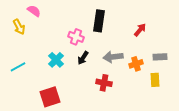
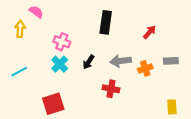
yellow arrow: (19, 27) -> (20, 29), turned -147
pink cross: (76, 37) -> (62, 42), moved
yellow rectangle: (155, 80) -> (172, 107), moved

